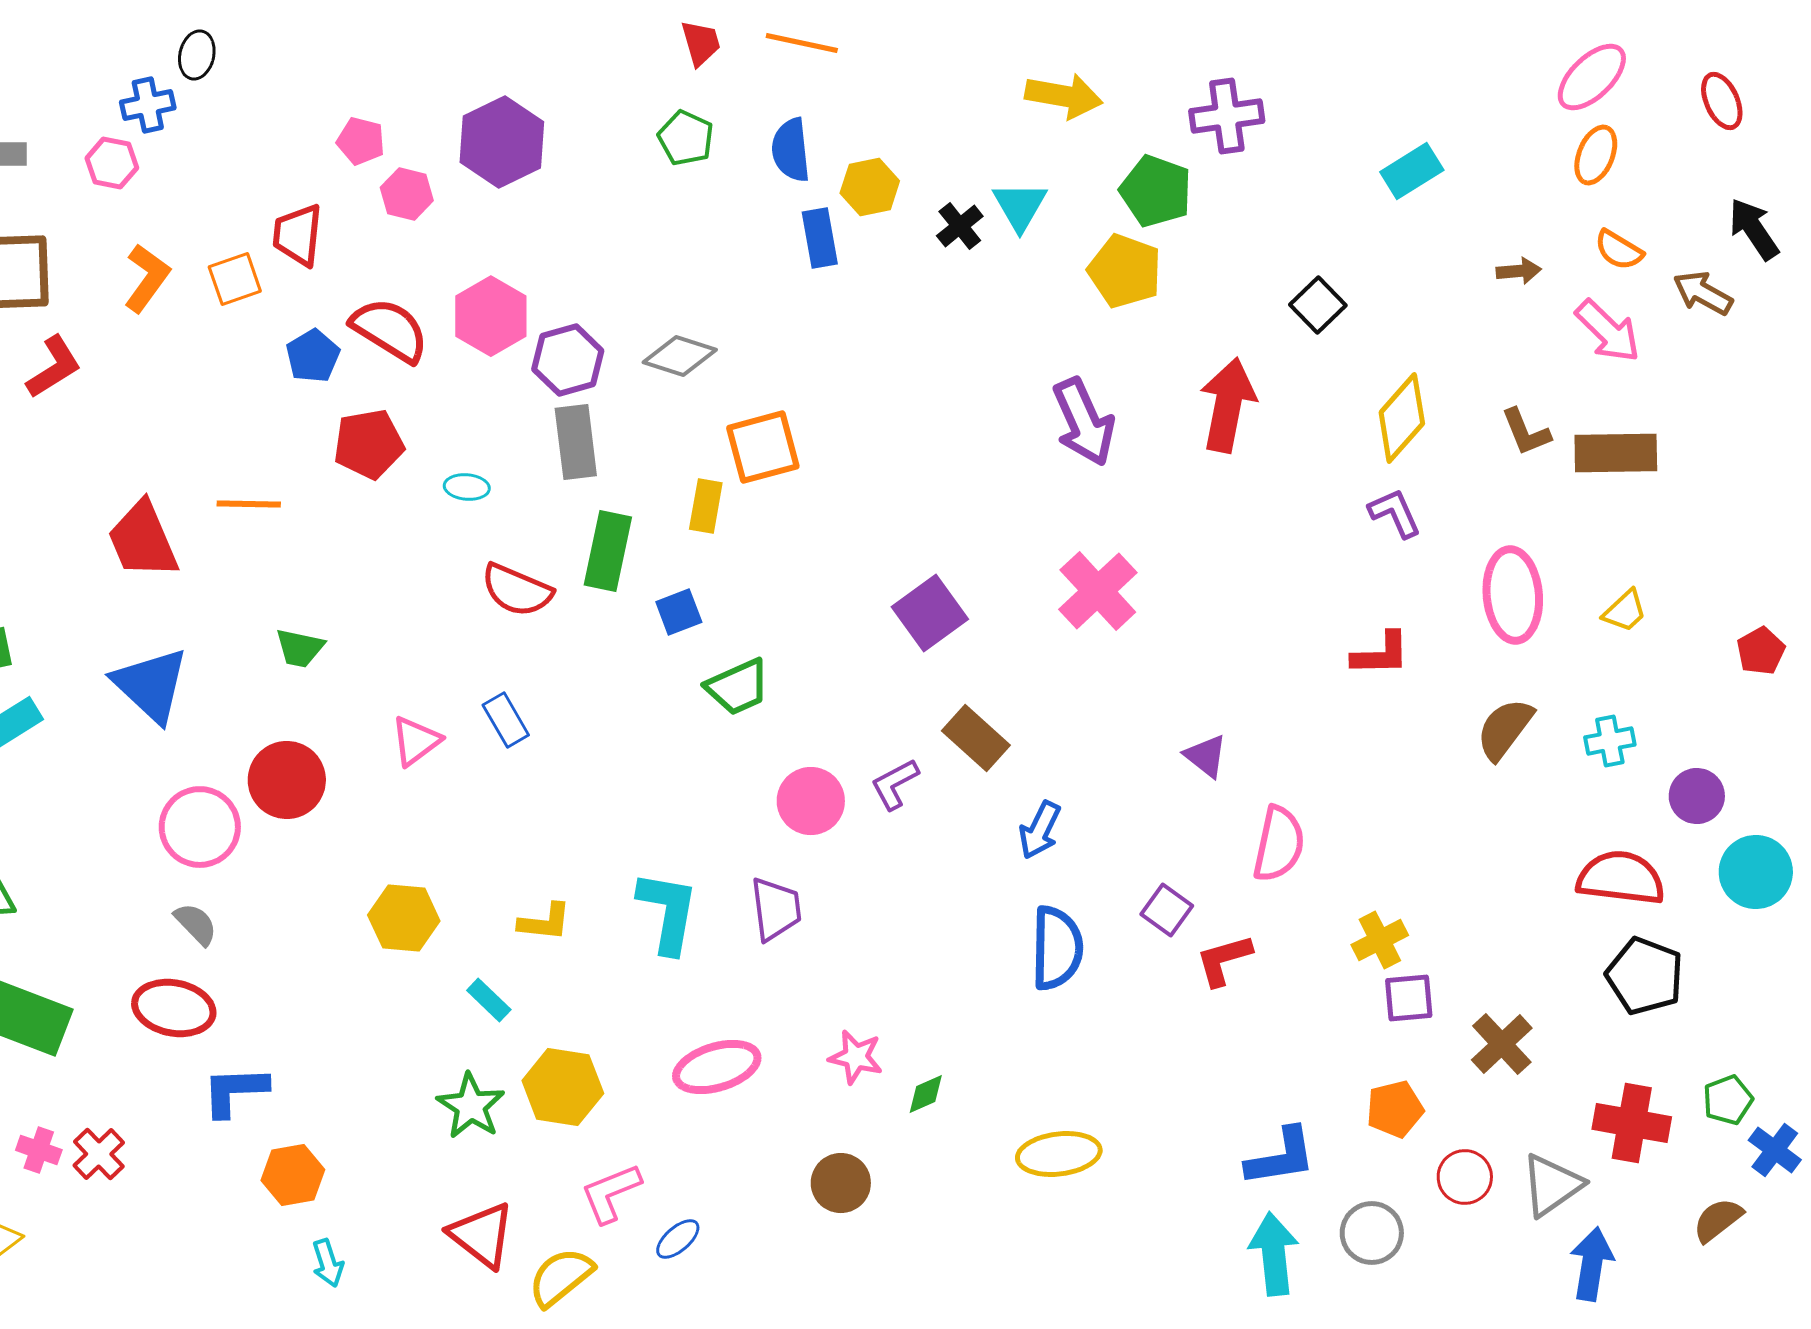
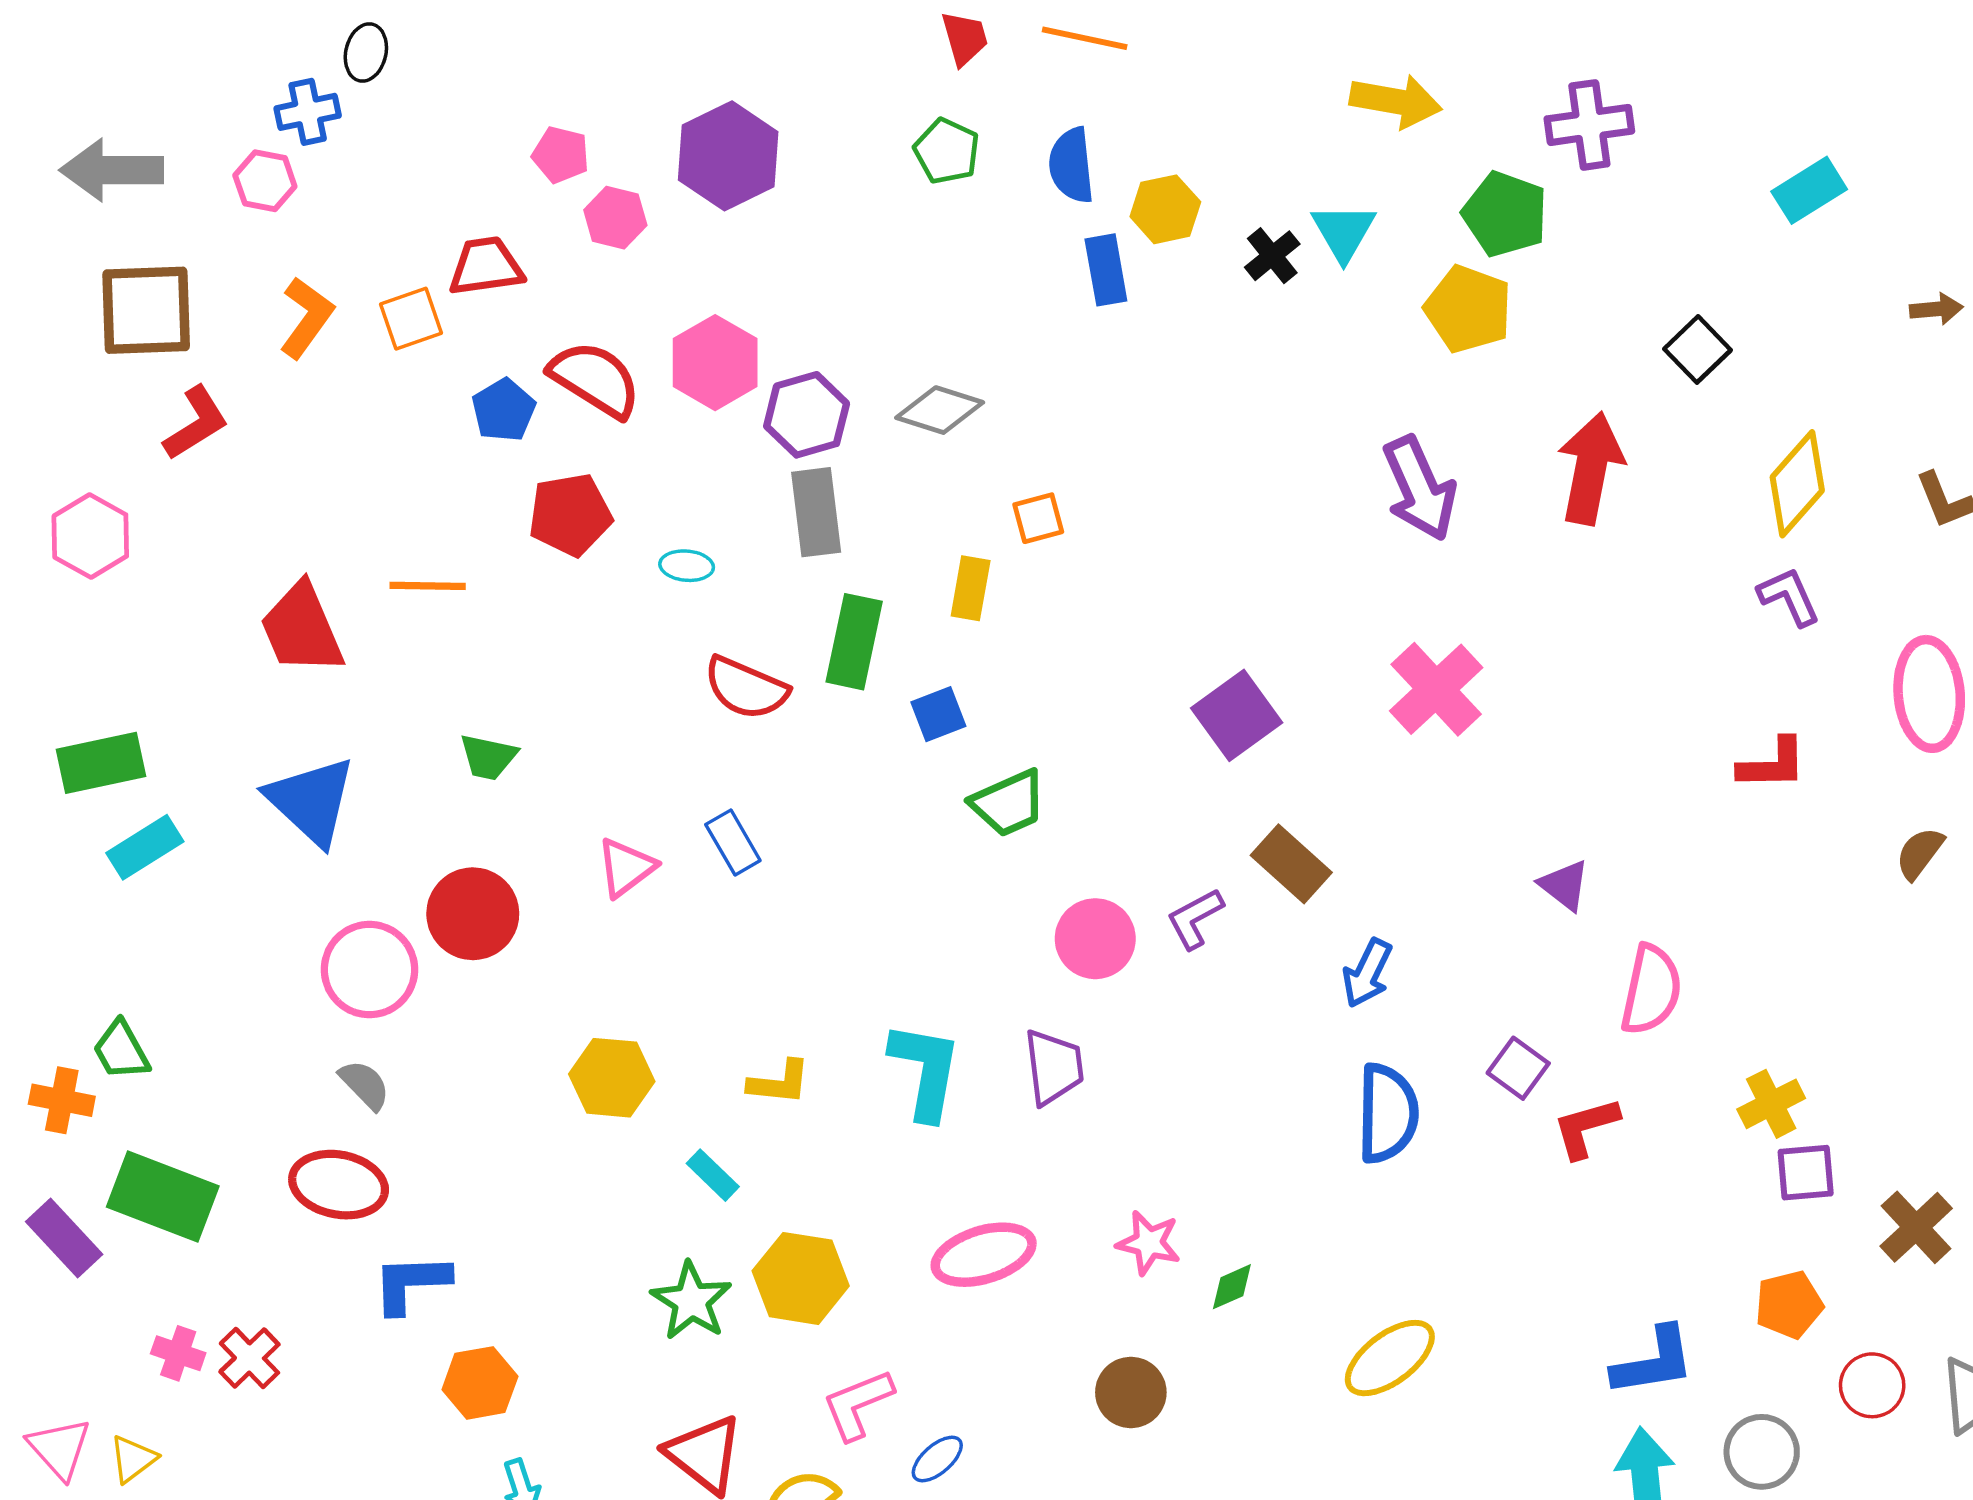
red trapezoid: (298, 235) -> (486, 266), turned 76
orange square: (763, 447) -> (1038, 518), size x0.6
brown semicircle: (1505, 729) -> (1920, 853), size x0.7
yellow ellipse: (1059, 1154) -> (1390, 1358), turned -30

